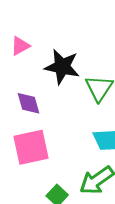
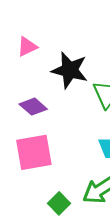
purple diamond: (28, 103) -> (33, 107), turned -36

